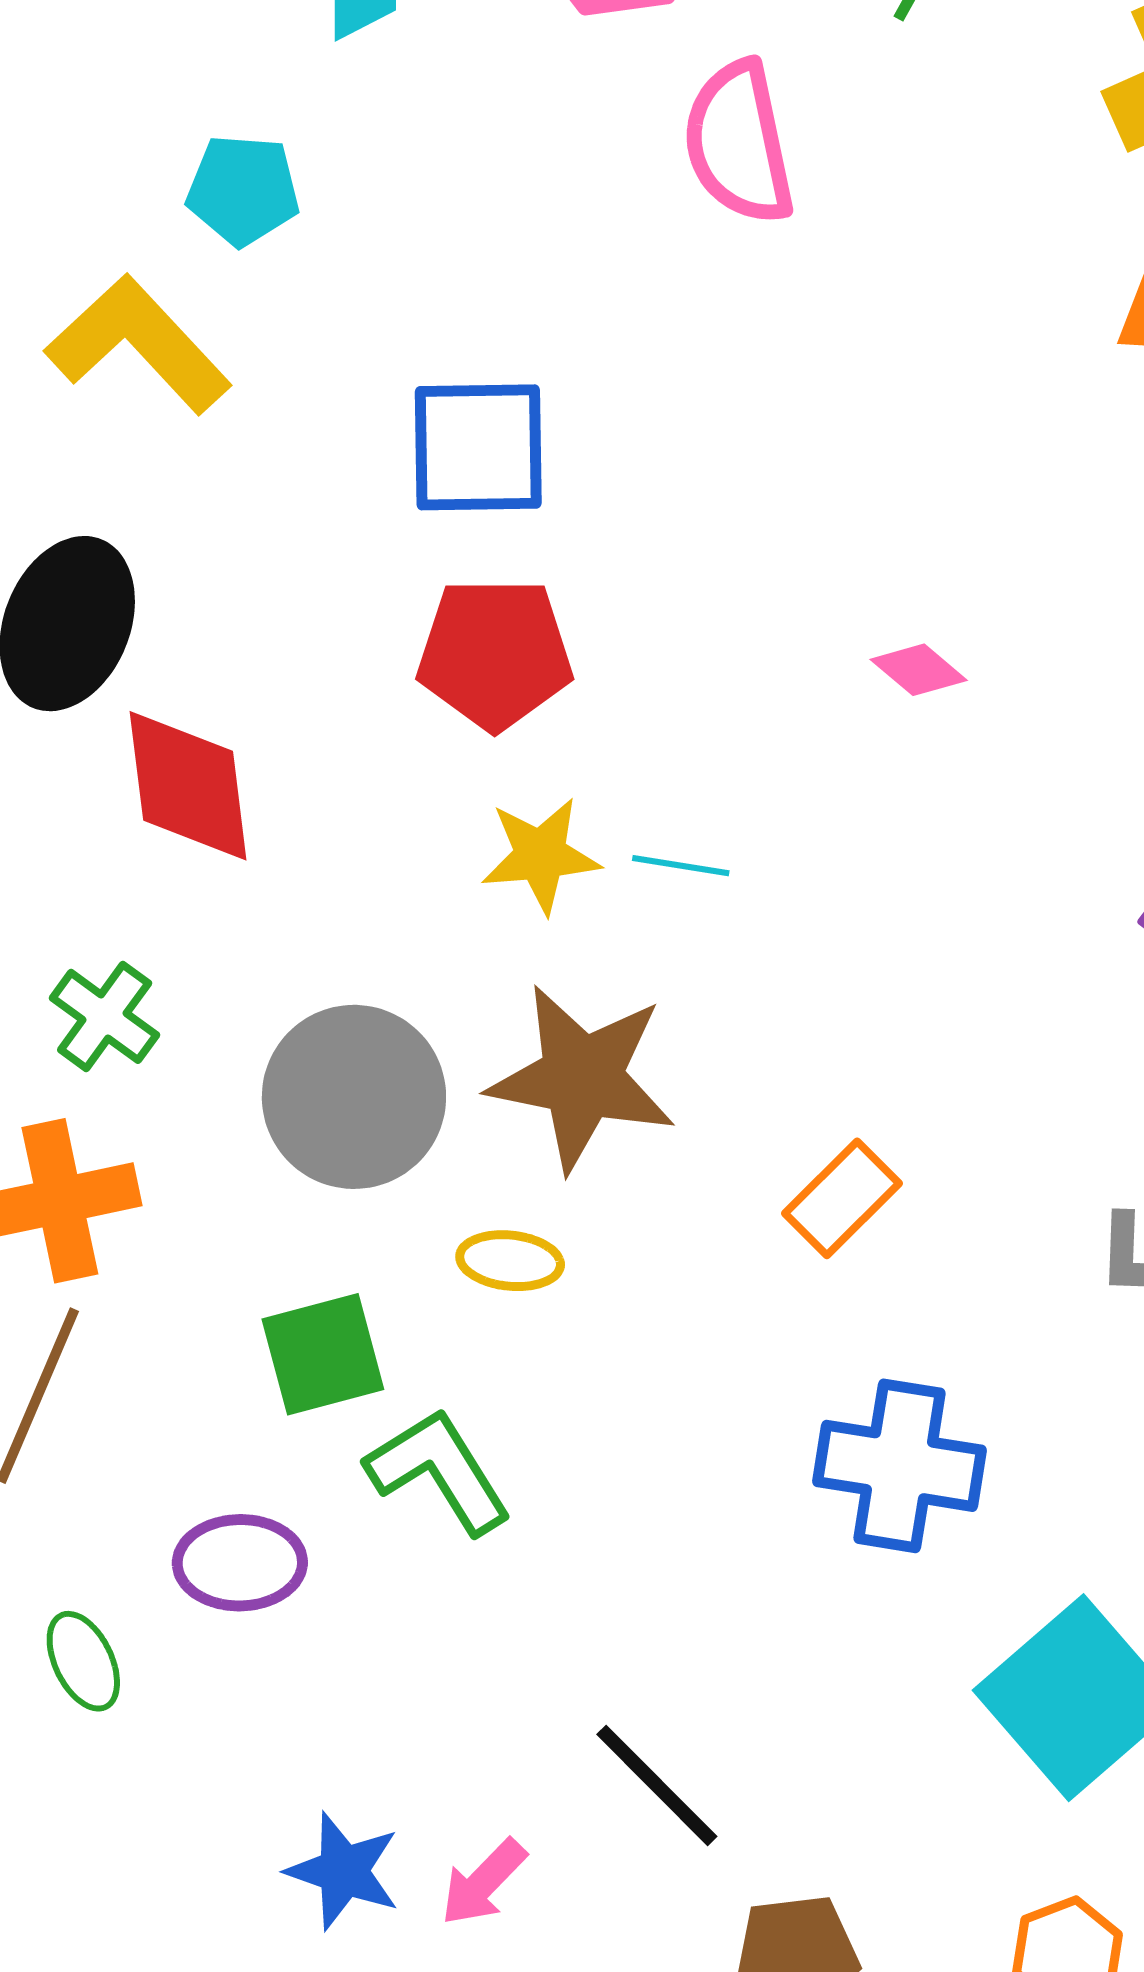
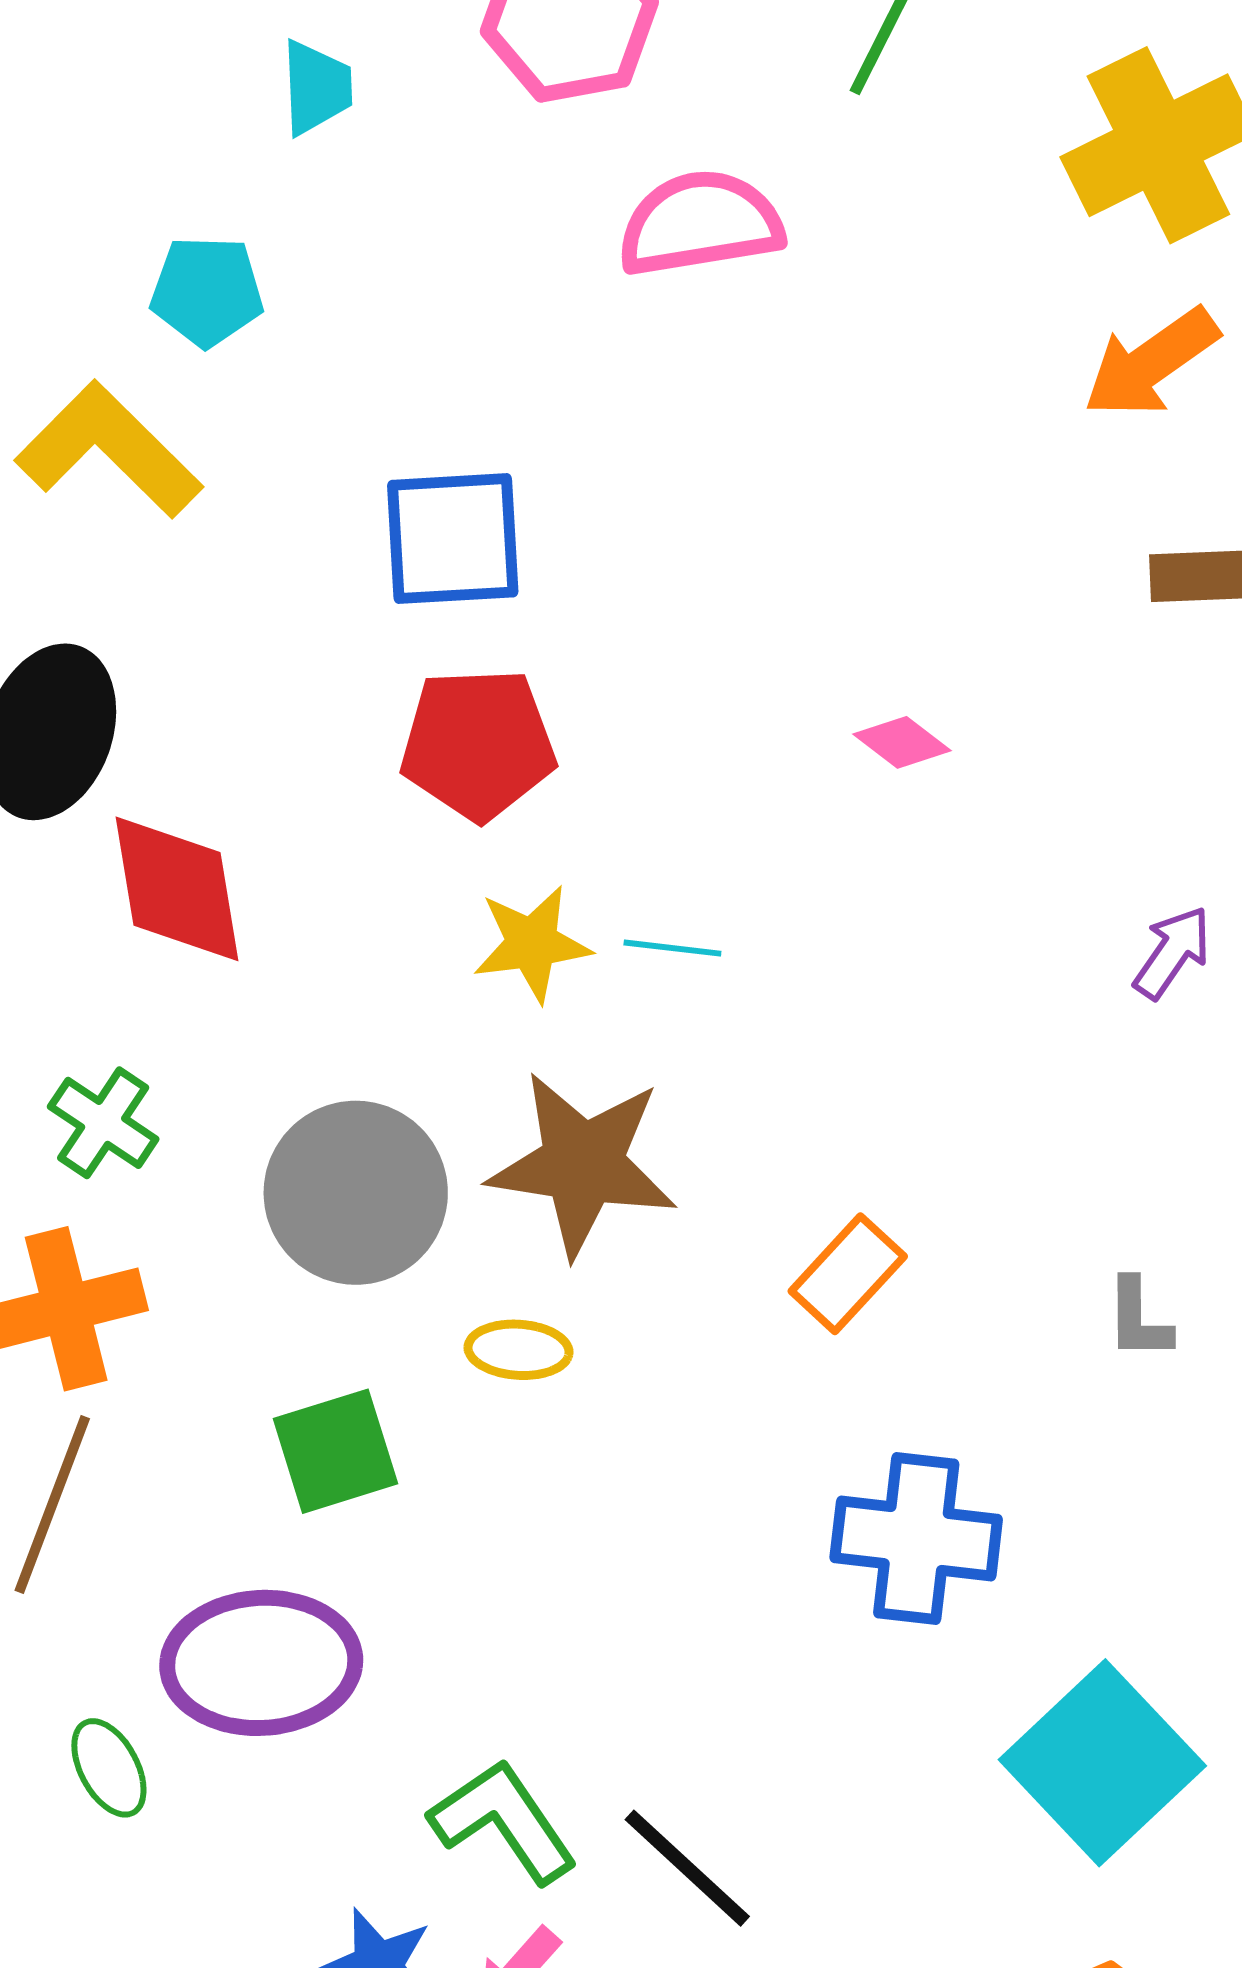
pink semicircle: (739, 143) -> (700, 223), turned 95
green L-shape: (439, 1471) -> (503, 1821), moved
purple ellipse: (240, 1563) -> (261, 1663), size x1.5

